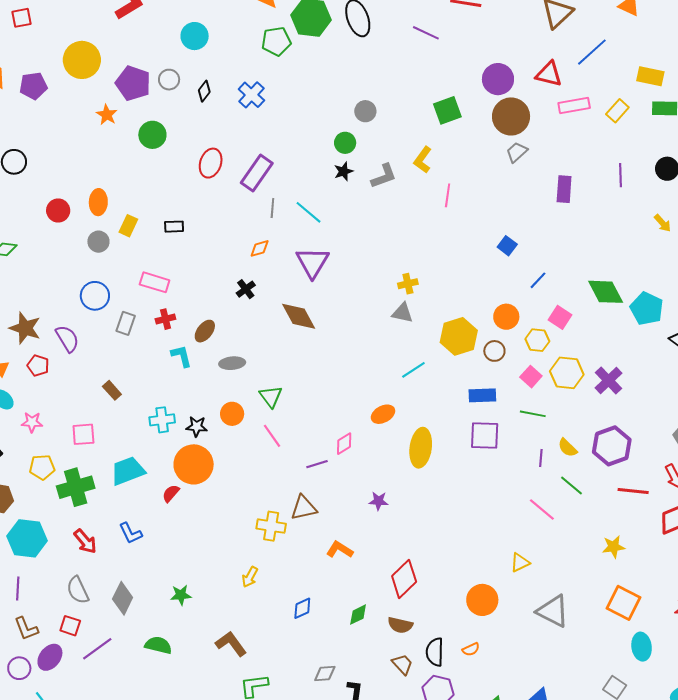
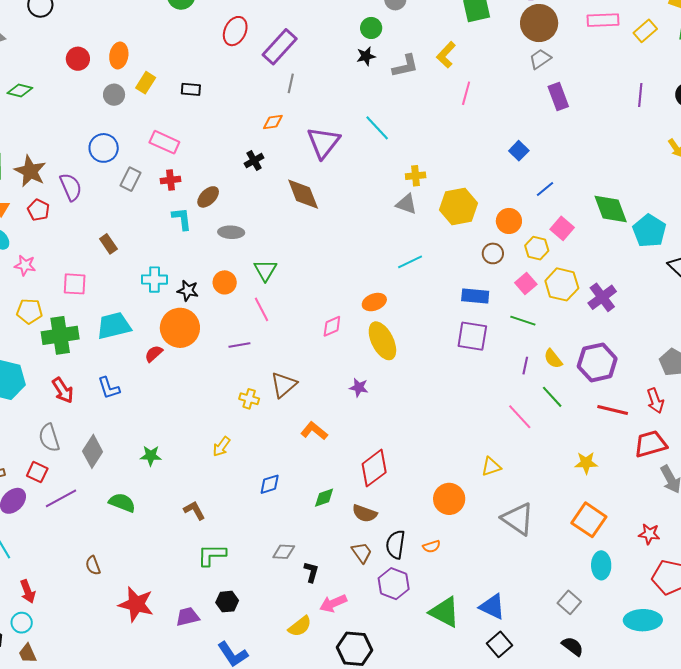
purple rectangle: (564, 189) -> (558, 96), moved, turned -32
cyan line: (309, 212) -> (377, 128), moved
yellow hexagon: (459, 336) -> (458, 206), moved
yellow ellipse: (421, 448) -> (382, 341), moved, turned -42
purple line: (317, 464) -> (239, 345), moved
brown triangle: (304, 508) -> (284, 385), turned -36
yellow cross: (271, 526) -> (249, 399), size x0.7
brown L-shape: (231, 644) -> (194, 510), size x0.7

